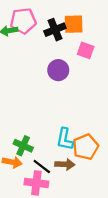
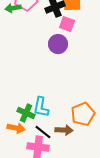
pink square: (86, 50) -> (67, 24), moved
cyan L-shape: (65, 139) -> (41, 107), moved

